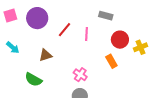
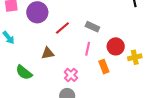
gray rectangle: (106, 16) -> (92, 27), moved
pink line: (87, 34) -> (88, 49), moved
brown triangle: (46, 55) -> (48, 53), moved

